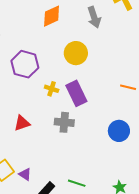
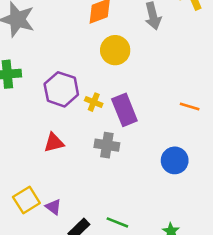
yellow circle: (76, 53) -> (115, 50), moved
purple hexagon: (25, 64) -> (61, 89), moved

